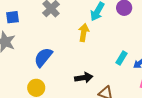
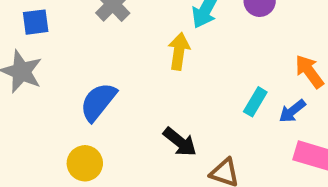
black arrow: (84, 78) -> (180, 142), turned 48

